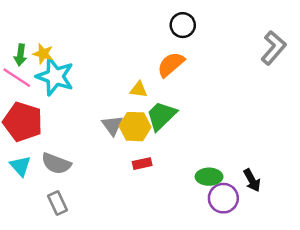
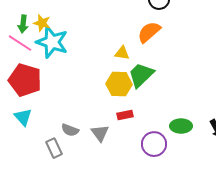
gray triangle: (112, 125) -> (100, 133), moved
gray semicircle: (56, 164) -> (70, 130), moved, size x0.7
purple circle: (223, 198) -> (154, 144), moved

